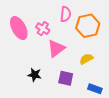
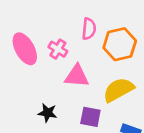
pink triangle: (56, 48) -> (77, 76), turned 42
yellow semicircle: (86, 59) -> (118, 90), size x1.6

